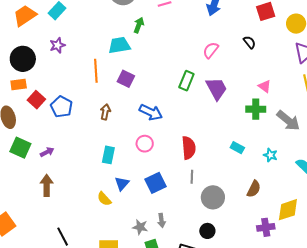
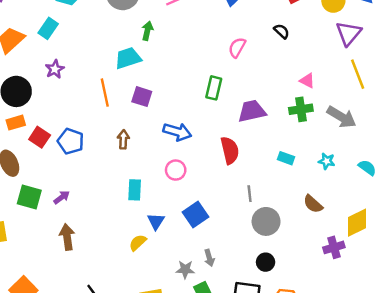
purple trapezoid: (217, 89) -> (252, 111), moved, turned -65
red semicircle: (189, 148) -> (230, 150), moved
gray line: (192, 177) -> (250, 194), moved
brown semicircle: (254, 189) -> (313, 204), turned 114
yellow semicircle: (104, 199) -> (138, 243), turned 98

